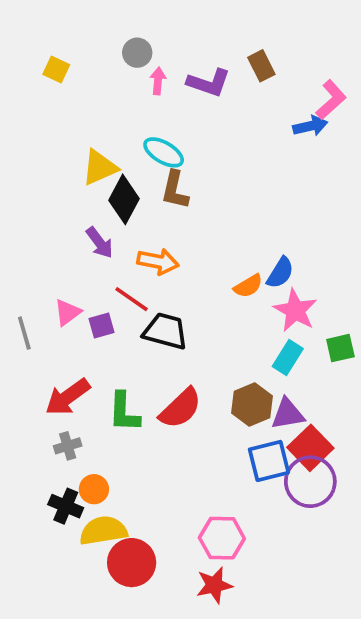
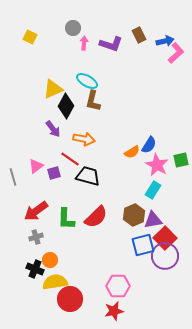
blue arrow: (310, 126) -> (165, 41), moved
green square: (340, 348) -> (181, 160), moved

